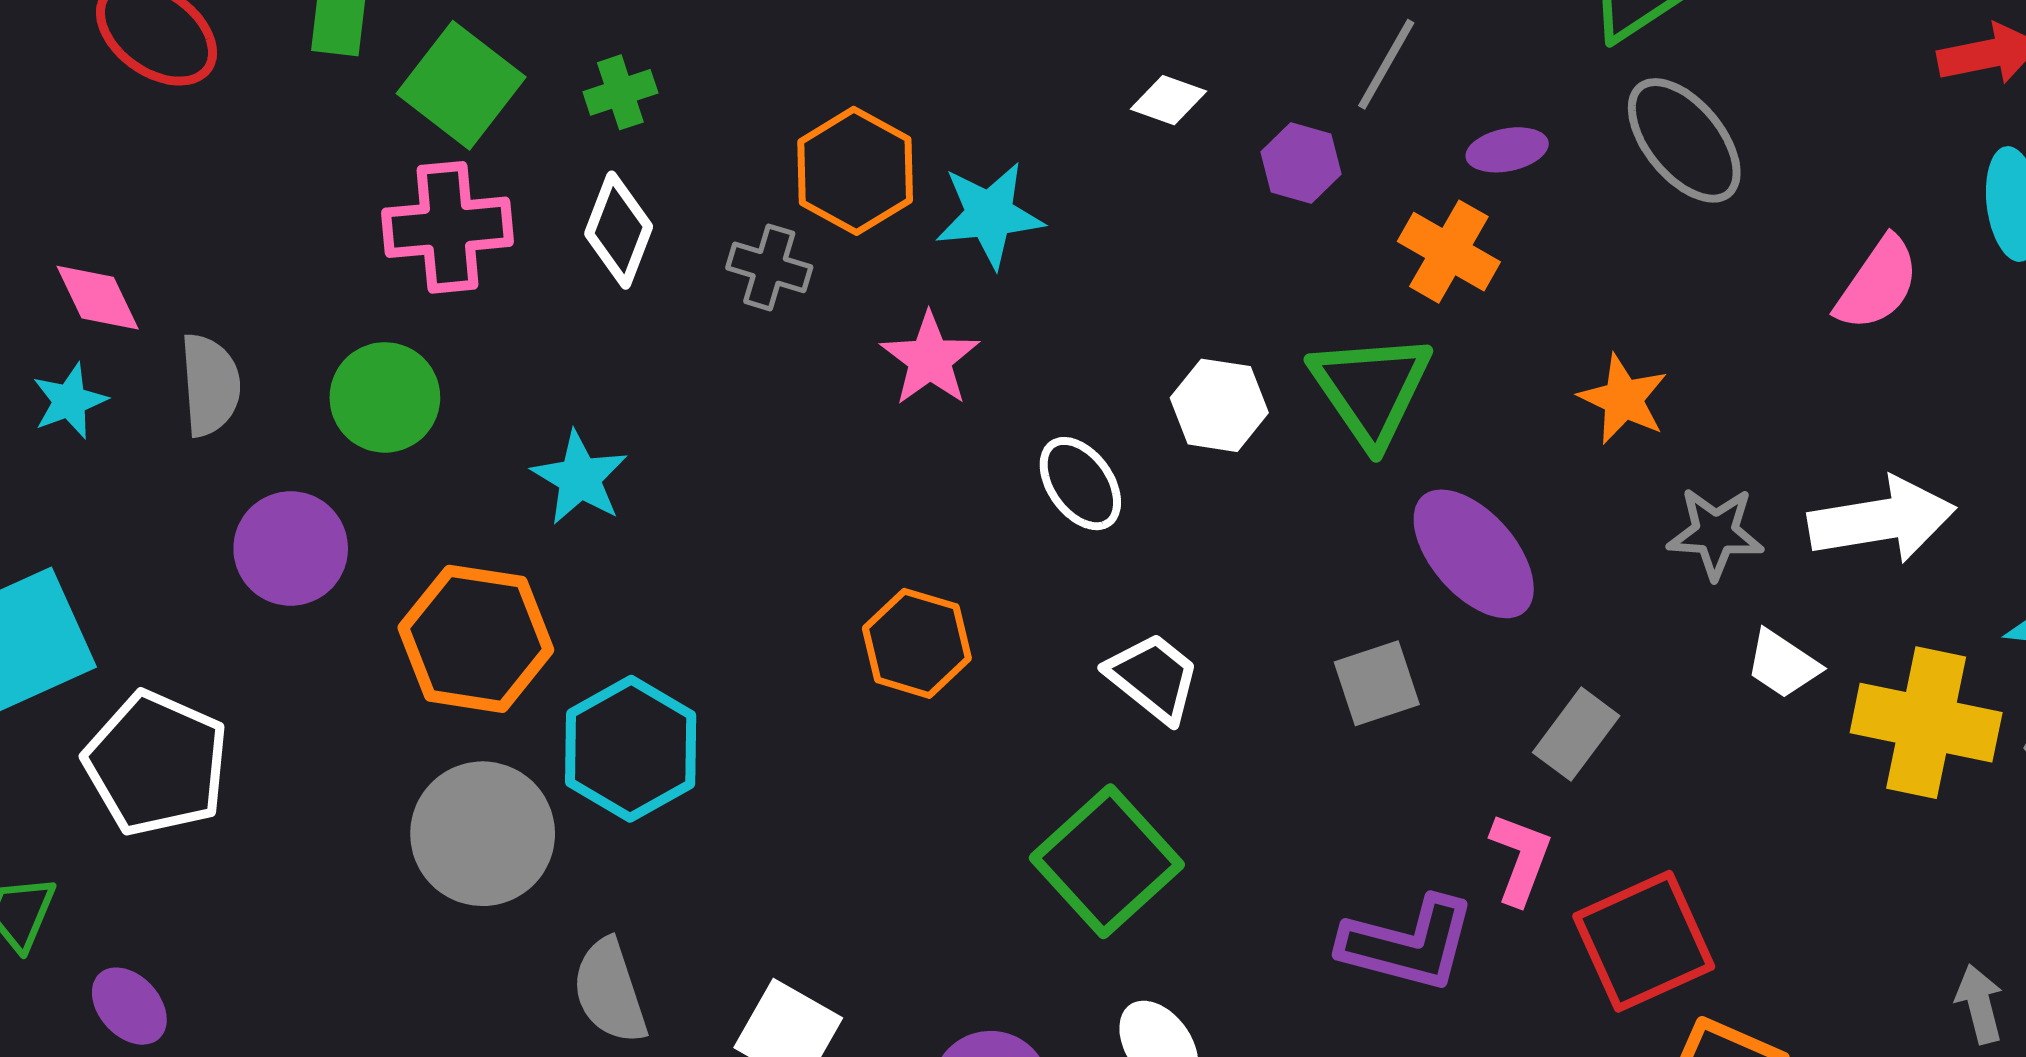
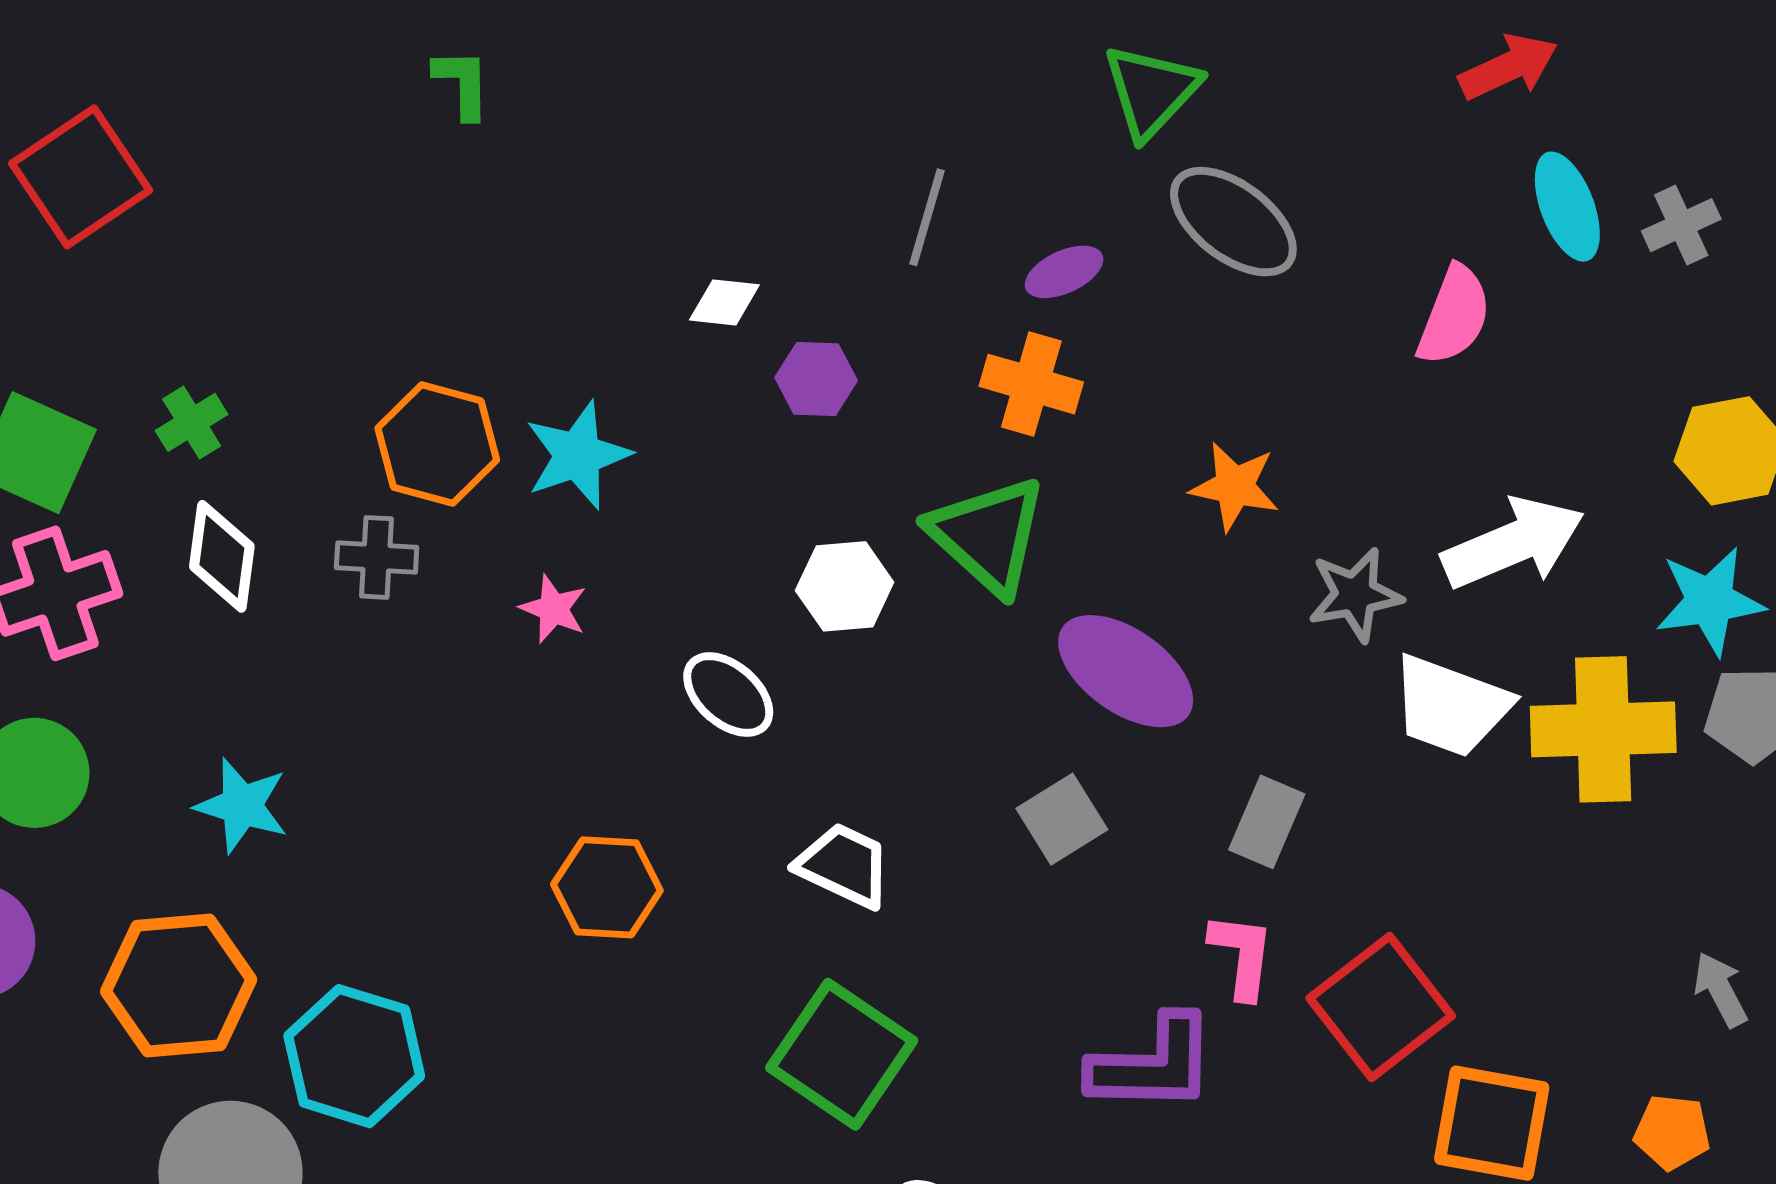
purple hexagon: (1301, 163) -> (816, 379), moved
pink star: (930, 359) -> (553, 609), size x0.7
white trapezoid: (1783, 664) -> (1451, 706), size x1.6

